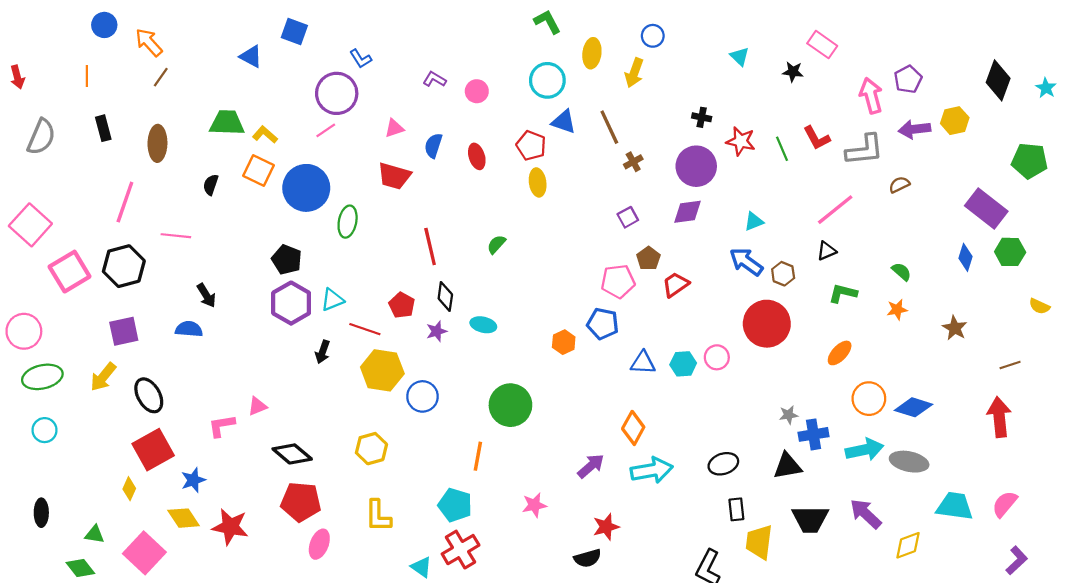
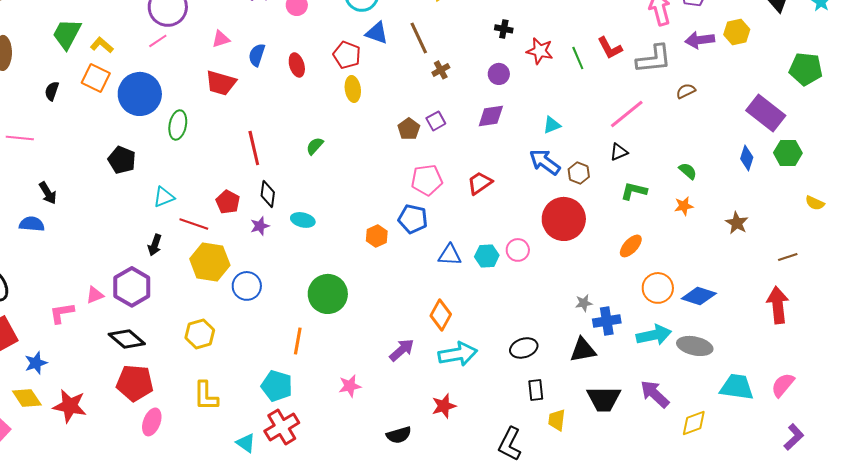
green trapezoid: (227, 123) -> (67, 34), turned -64
purple circle: (696, 166) -> (499, 74), size x0.6
brown pentagon: (648, 258) -> (409, 129), moved
purple hexagon: (291, 303) -> (132, 287), moved
red star: (606, 527) -> (444, 406), moved
yellow trapezoid: (759, 542) -> (557, 420), size x0.7

